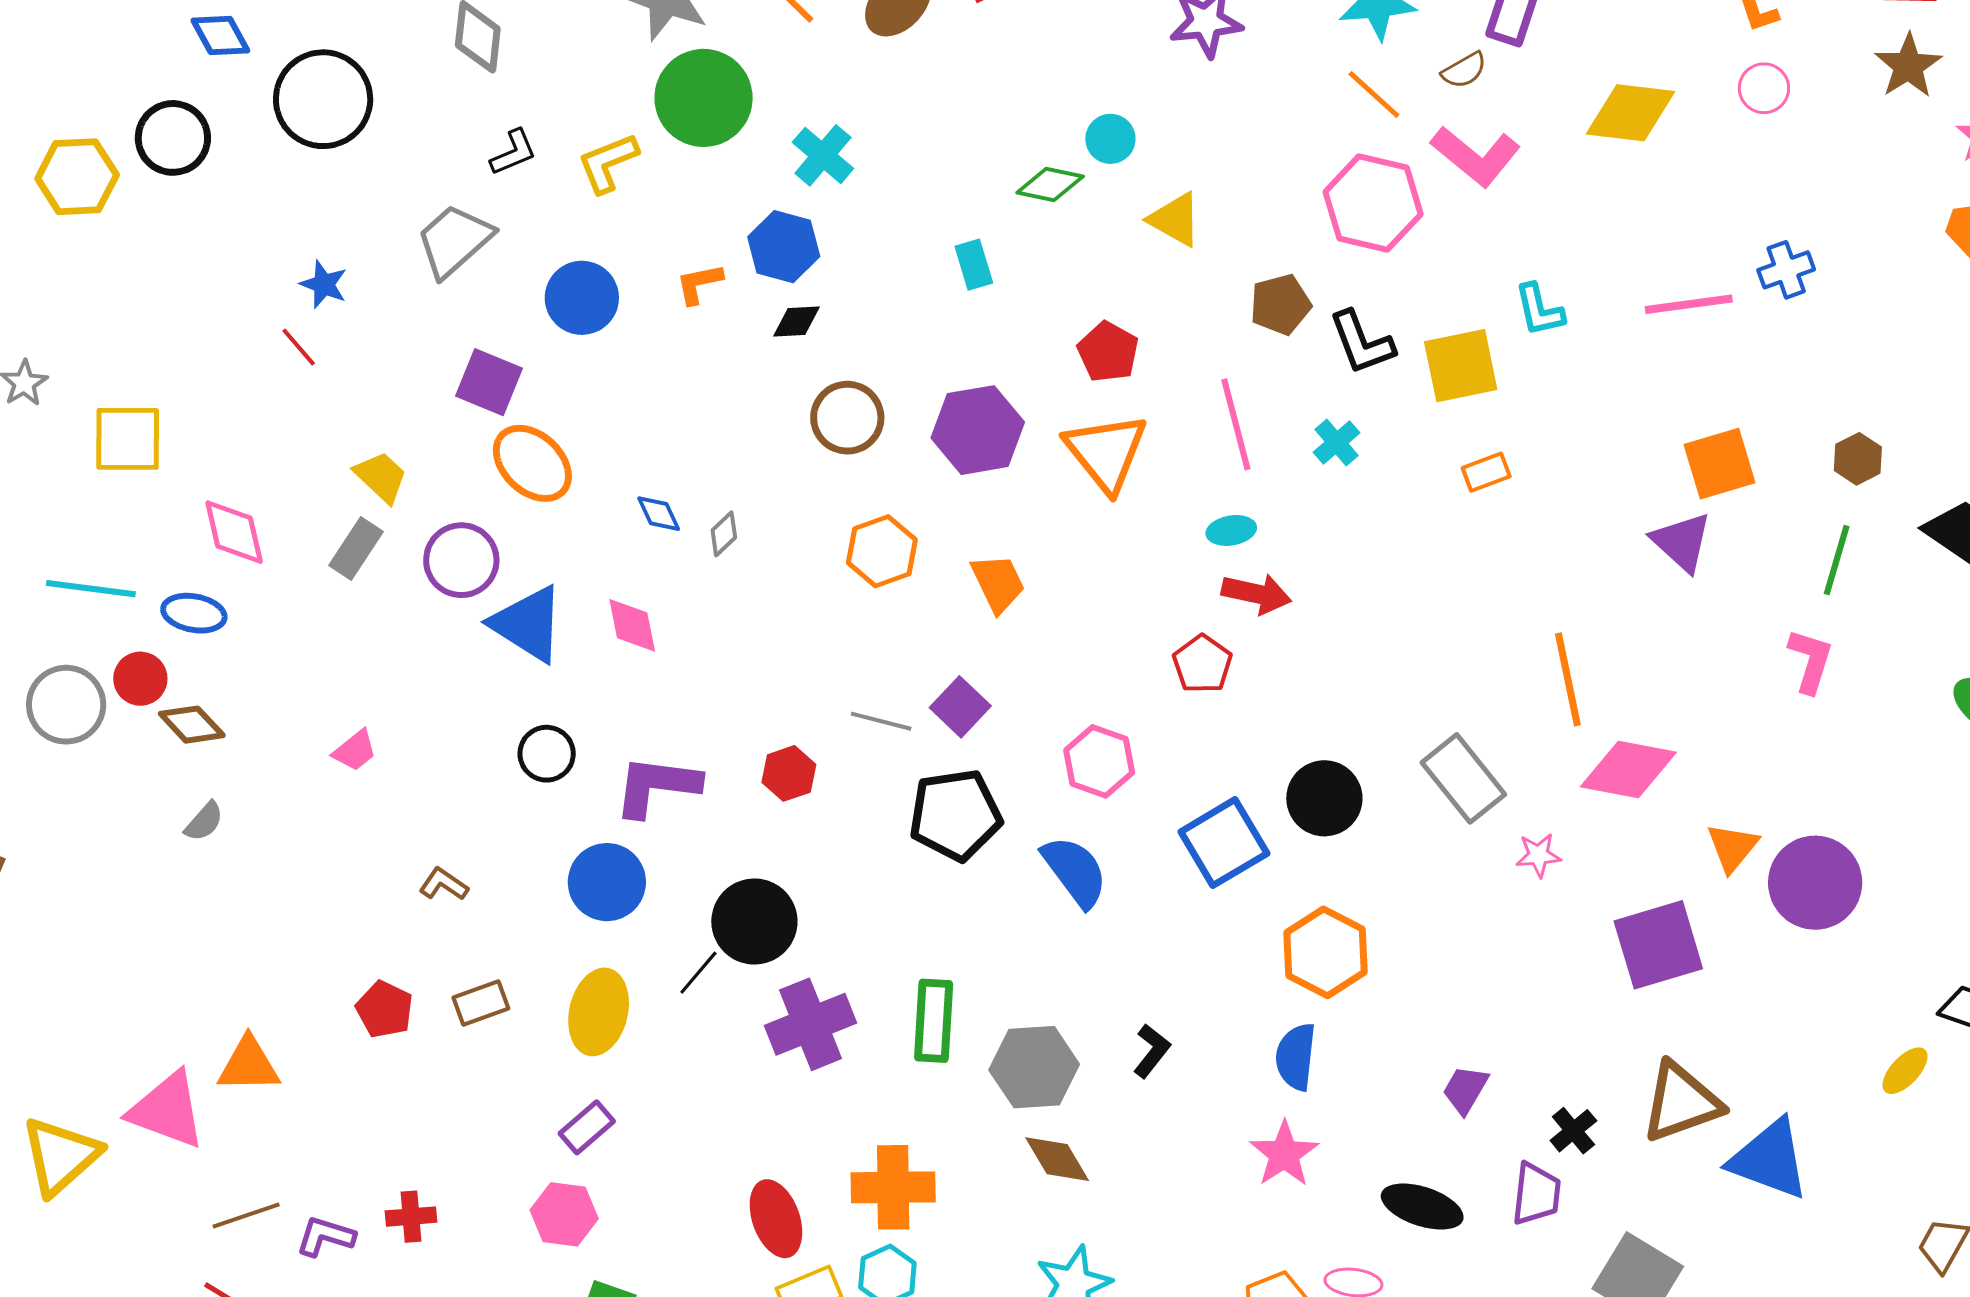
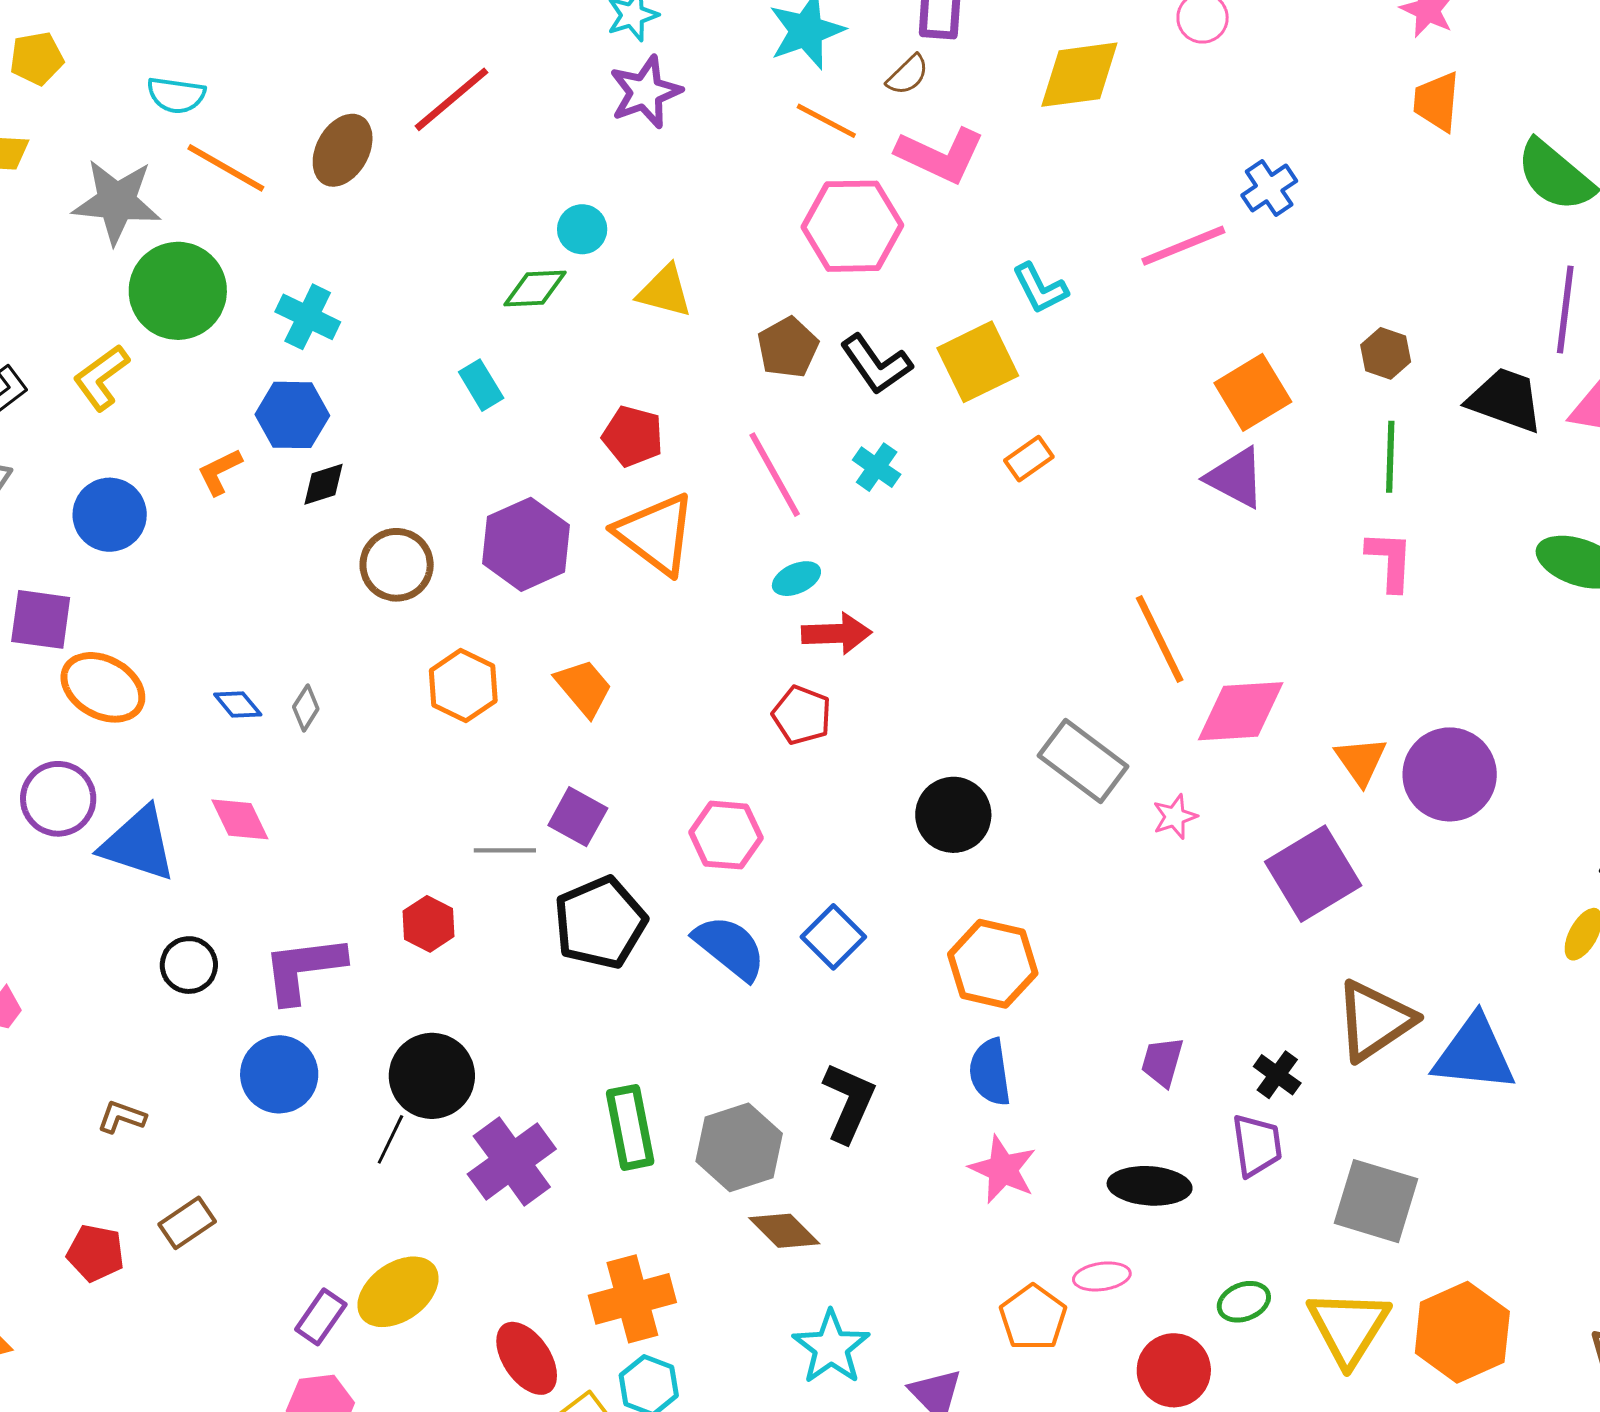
blue square: (1224, 843) -> (833, 937), moved, size x0.7
yellow ellipse: (599, 1012) -> (398, 1292), moved, turned 56
black L-shape: (1152, 1051) -> (849, 1102), size x1.5

